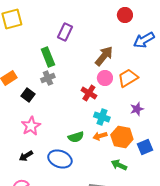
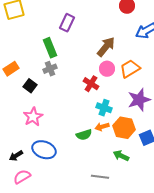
purple star: (137, 109) -> (139, 100), size x1.6
green semicircle: (76, 137) -> (84, 135), moved
black arrow: (26, 156) -> (16, 156), moved
blue ellipse: (60, 159) -> (44, 150), moved

